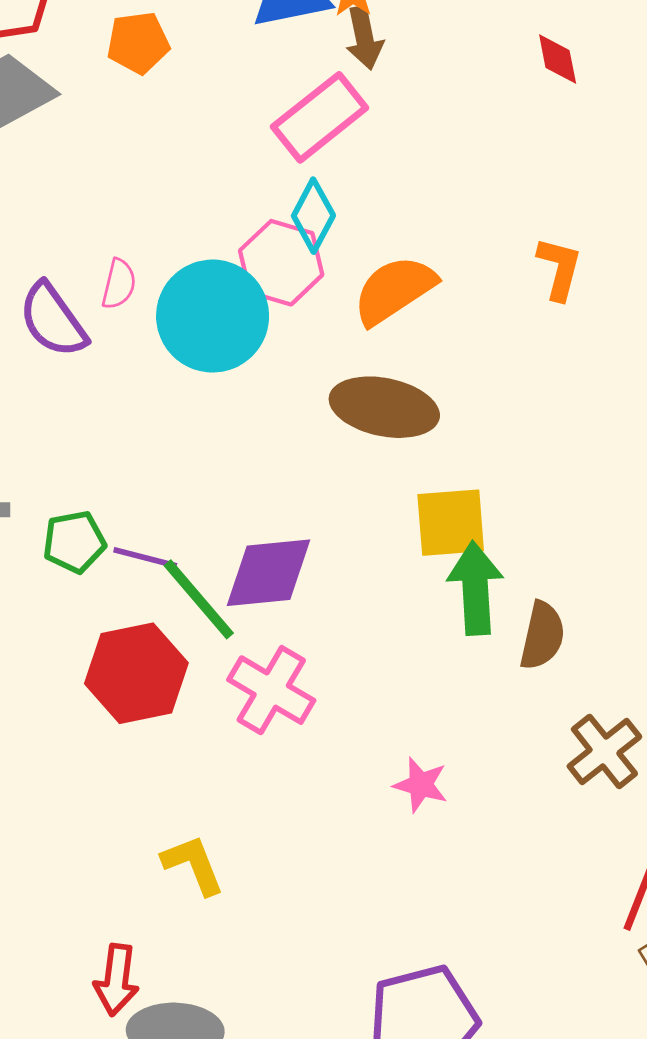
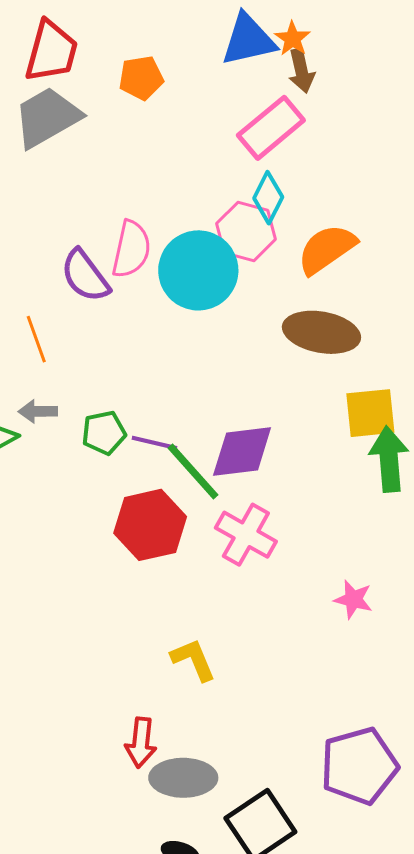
pink semicircle: (119, 284) -> (131, 249), size x1.6

